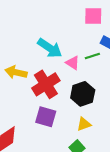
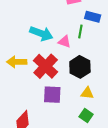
green line: (92, 56) -> (80, 32), turned -48
yellow triangle: (84, 124) -> (87, 93), turned 40

